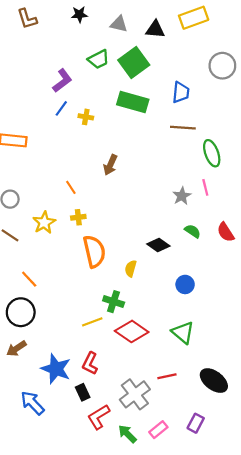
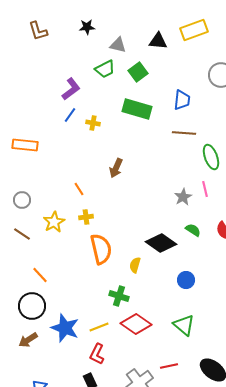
gray triangle: (119, 24) -> (118, 45), moved
green square: (134, 63) -> (138, 72), size x0.7
black diamond: (158, 245) -> (161, 243), size x1.4
yellow line: (92, 322) -> (99, 327), moved
blue star: (56, 369) -> (65, 328), moved

